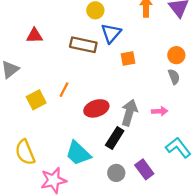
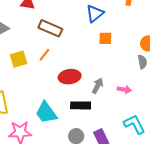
brown rectangle: (83, 45) -> (50, 28), moved
gray arrow: (129, 113) -> (98, 86), size x0.7
black rectangle: (115, 138) -> (81, 105), turned 48

